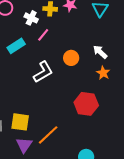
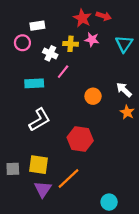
cyan rectangle: (16, 46) -> (34, 83), turned 30
white L-shape: (43, 72) -> (40, 120), moved
red hexagon: (86, 104) -> (80, 139), moved

